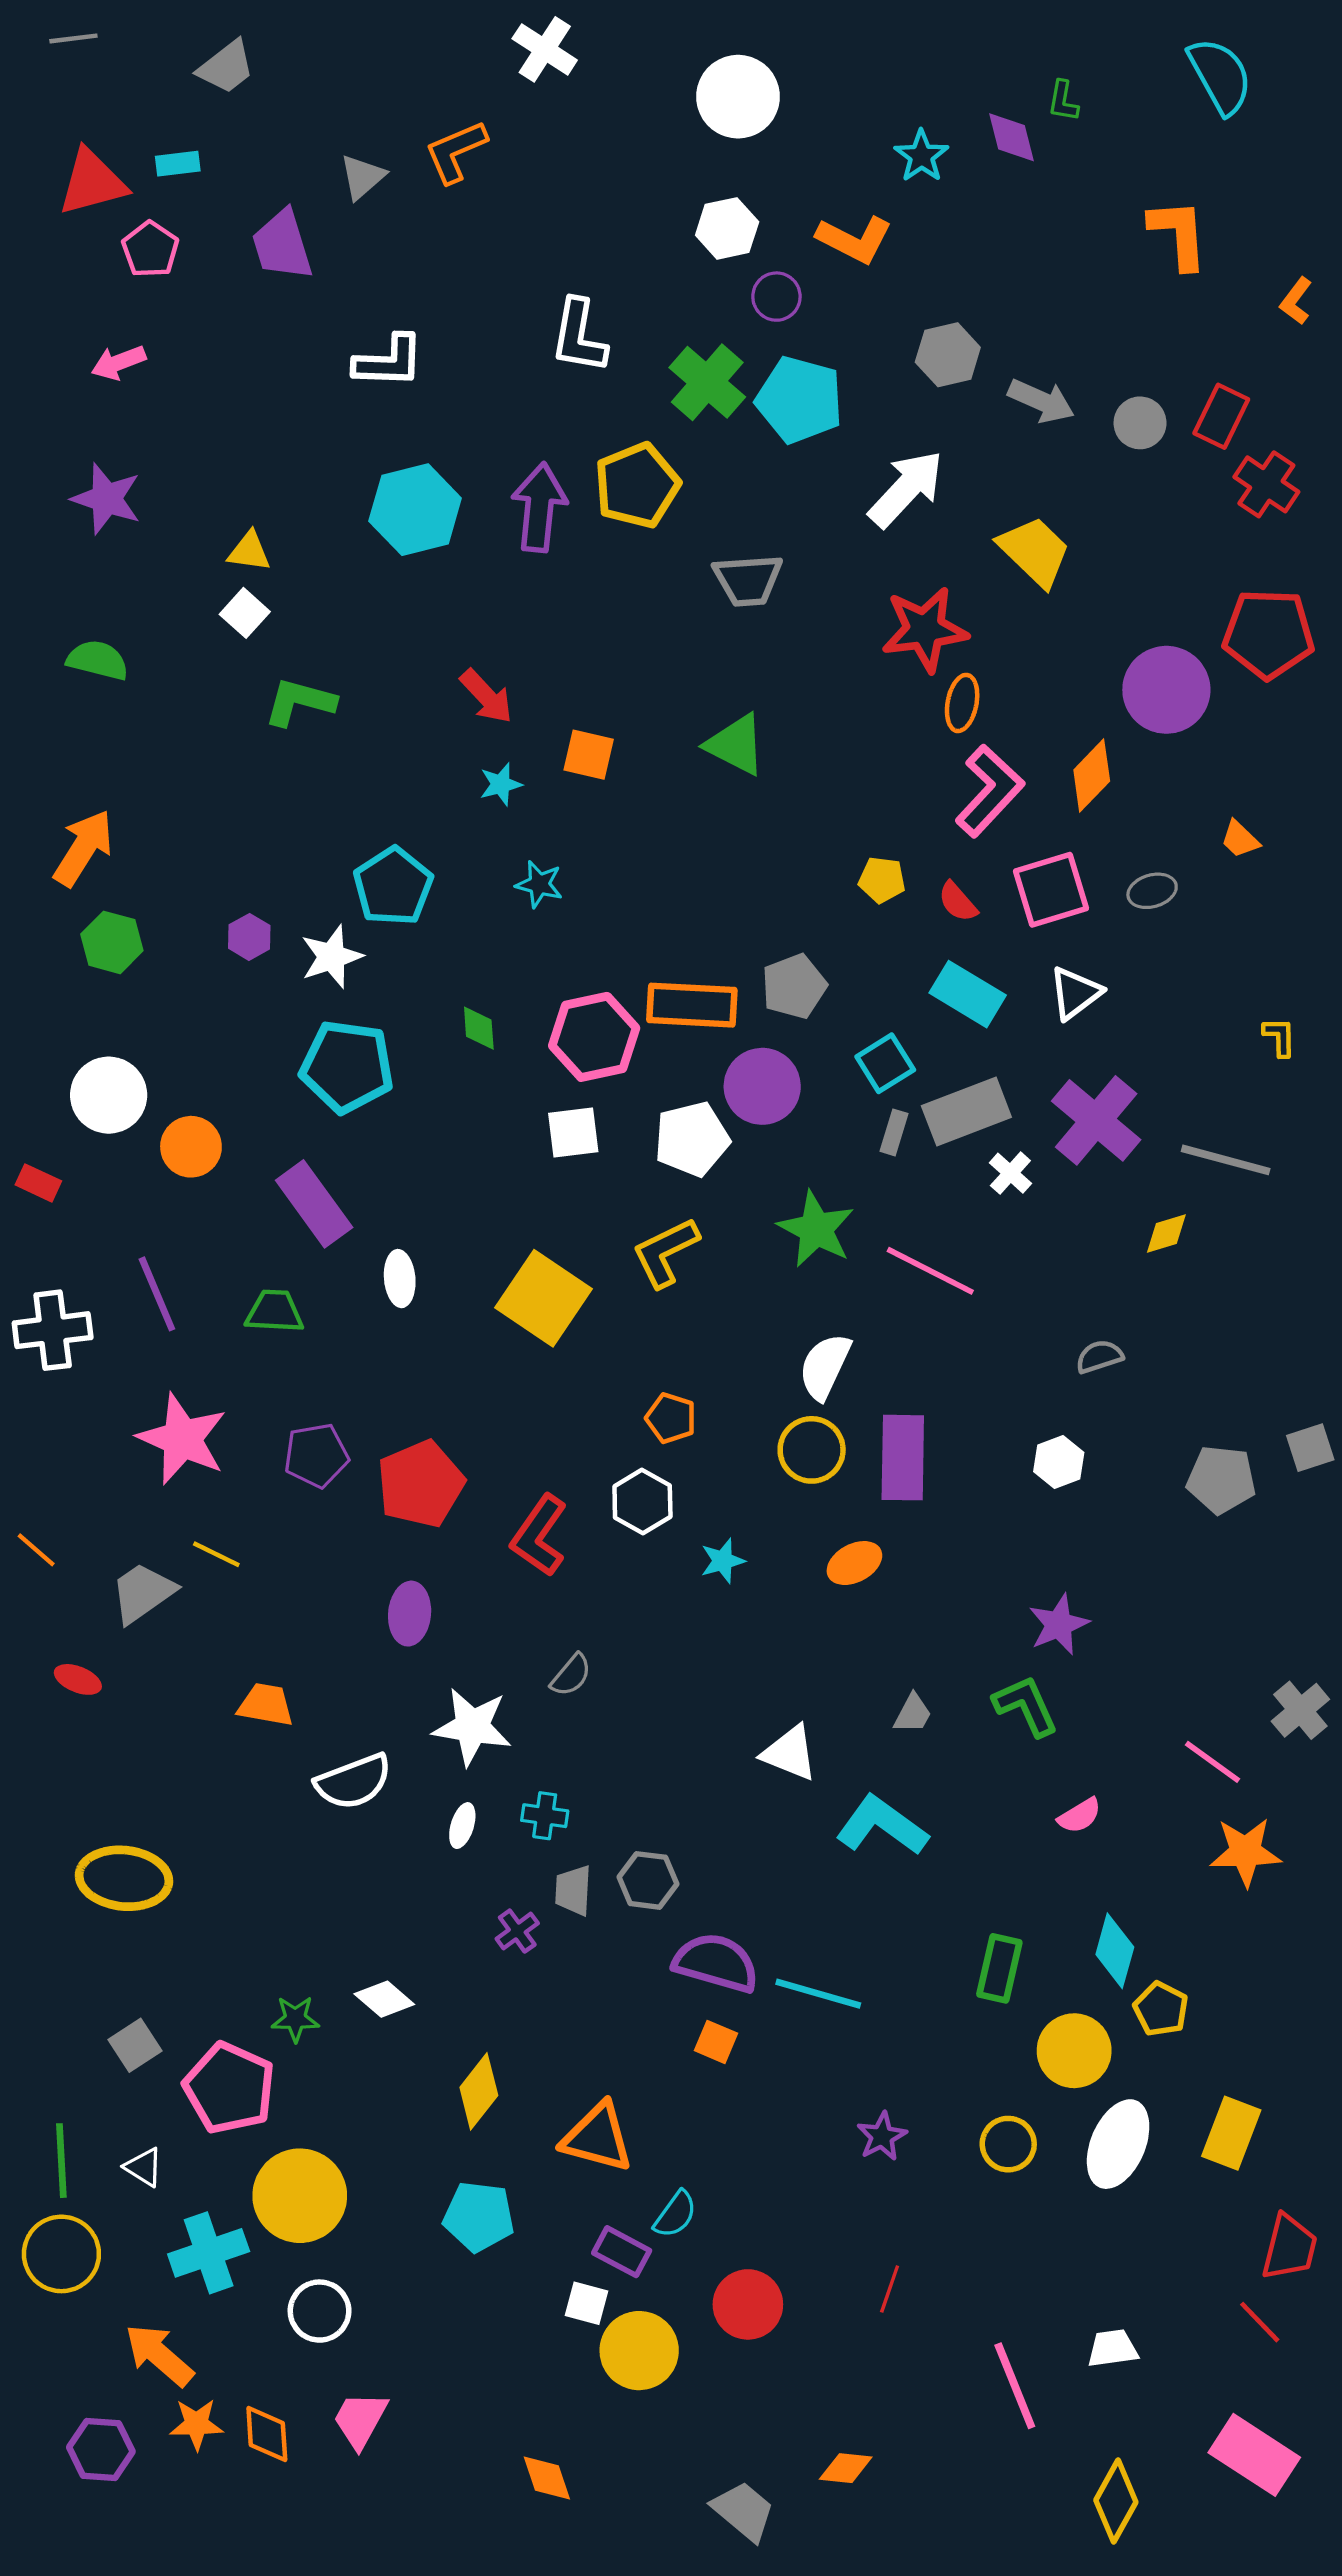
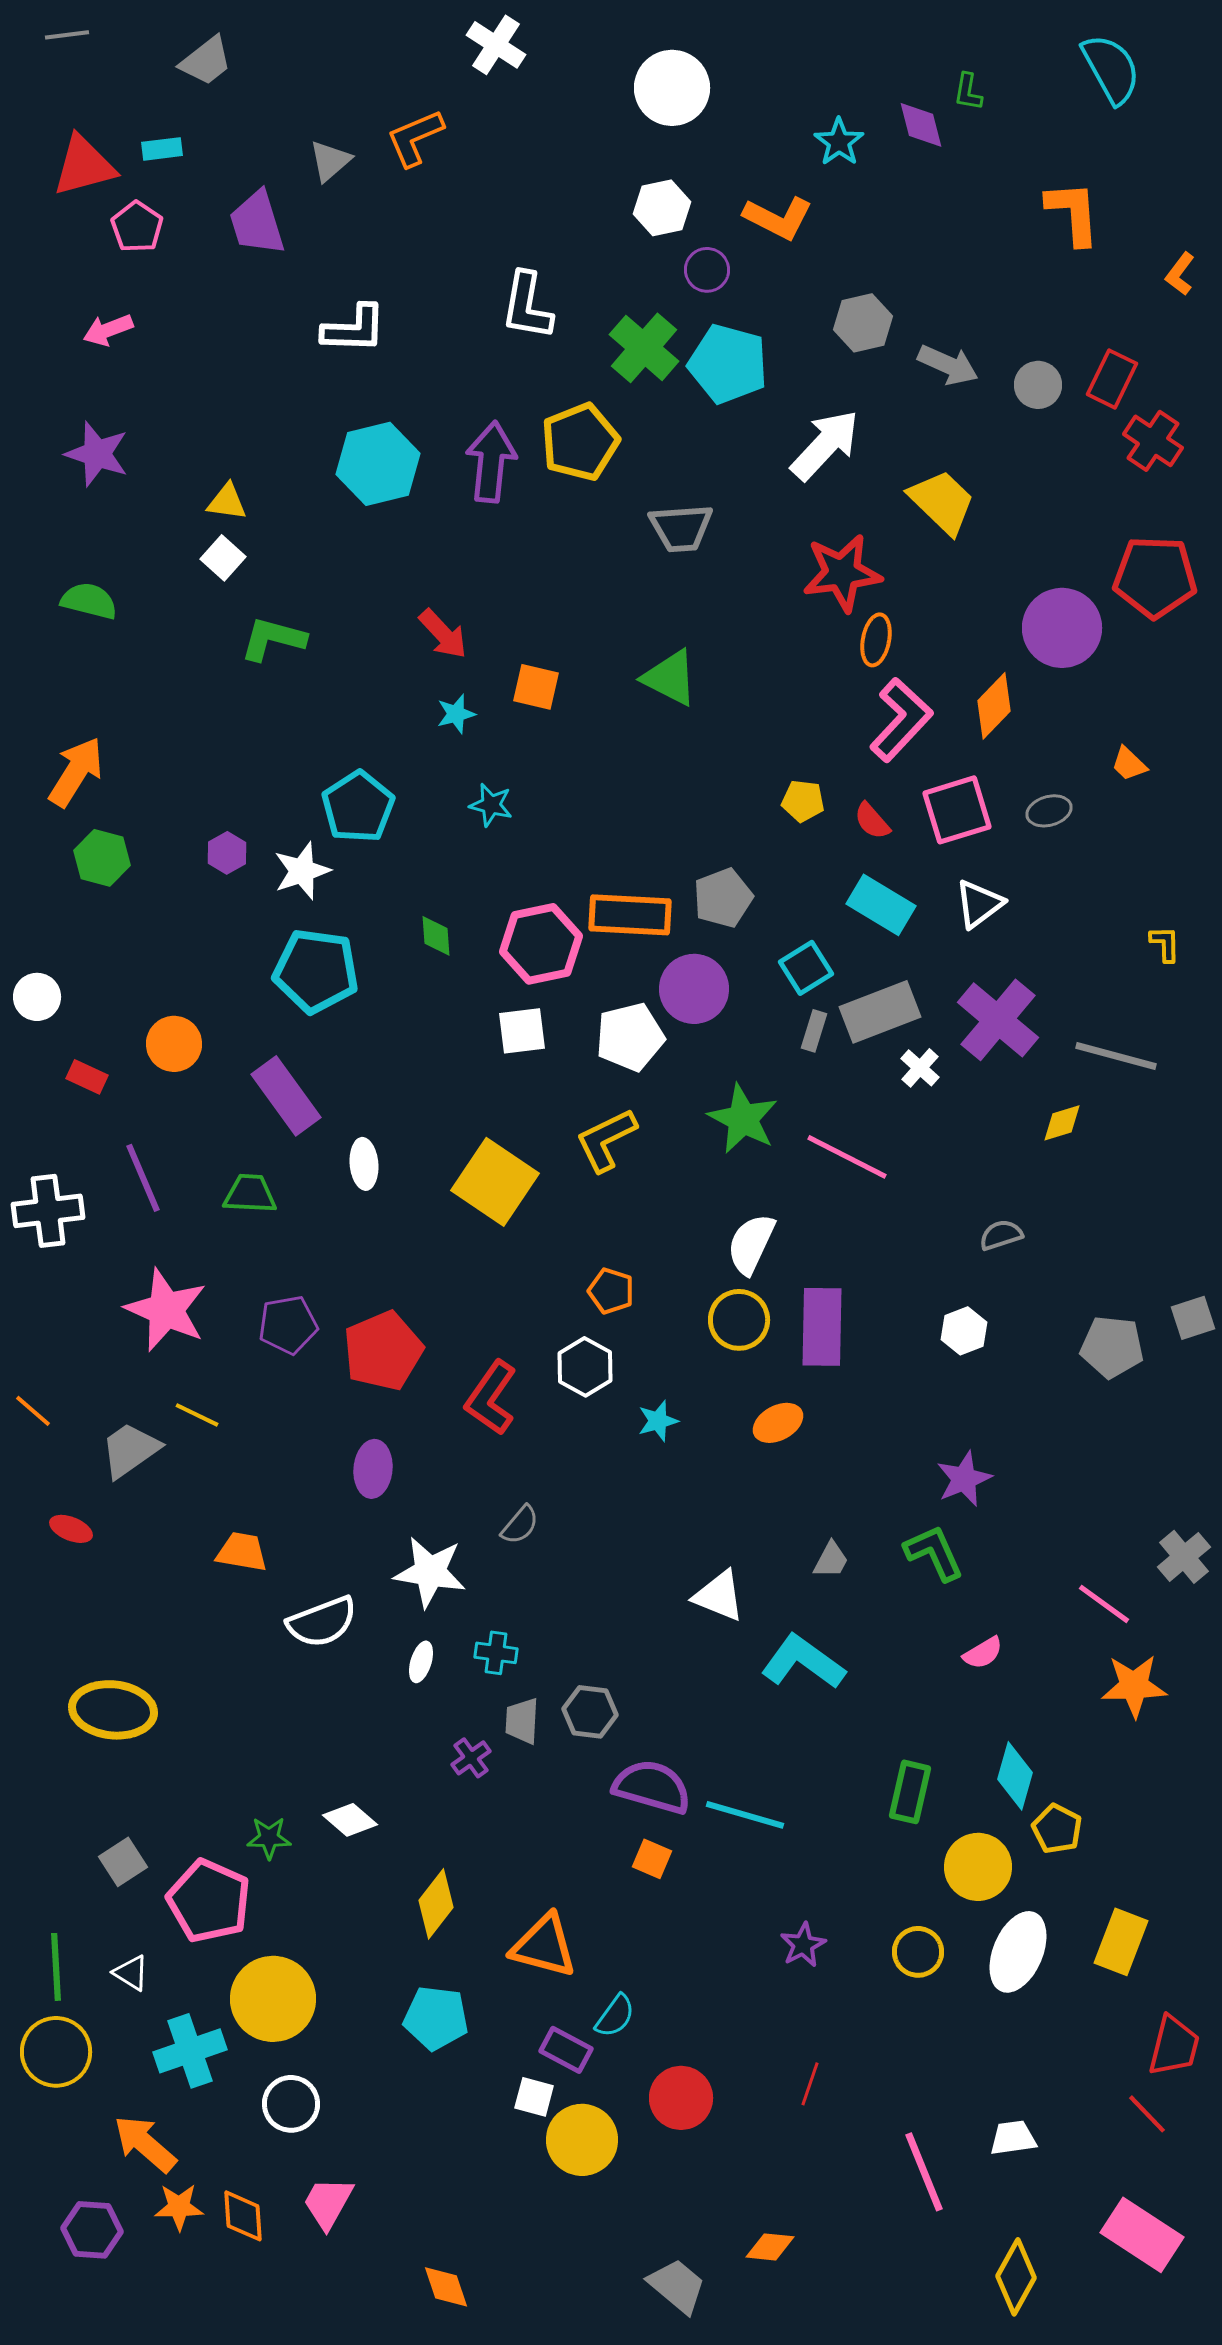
white circle: (109, 1095) -> (37, 997), moved, size x0.7
red rectangle: (38, 1183) -> (87, 1077), moved
orange diamond: (547, 2478) -> (446, 2287), moved

